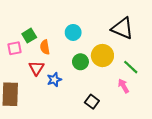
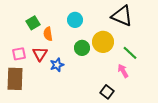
pink square: (14, 48) -> (19, 54), moved
black square: (92, 102) -> (107, 92), moved

